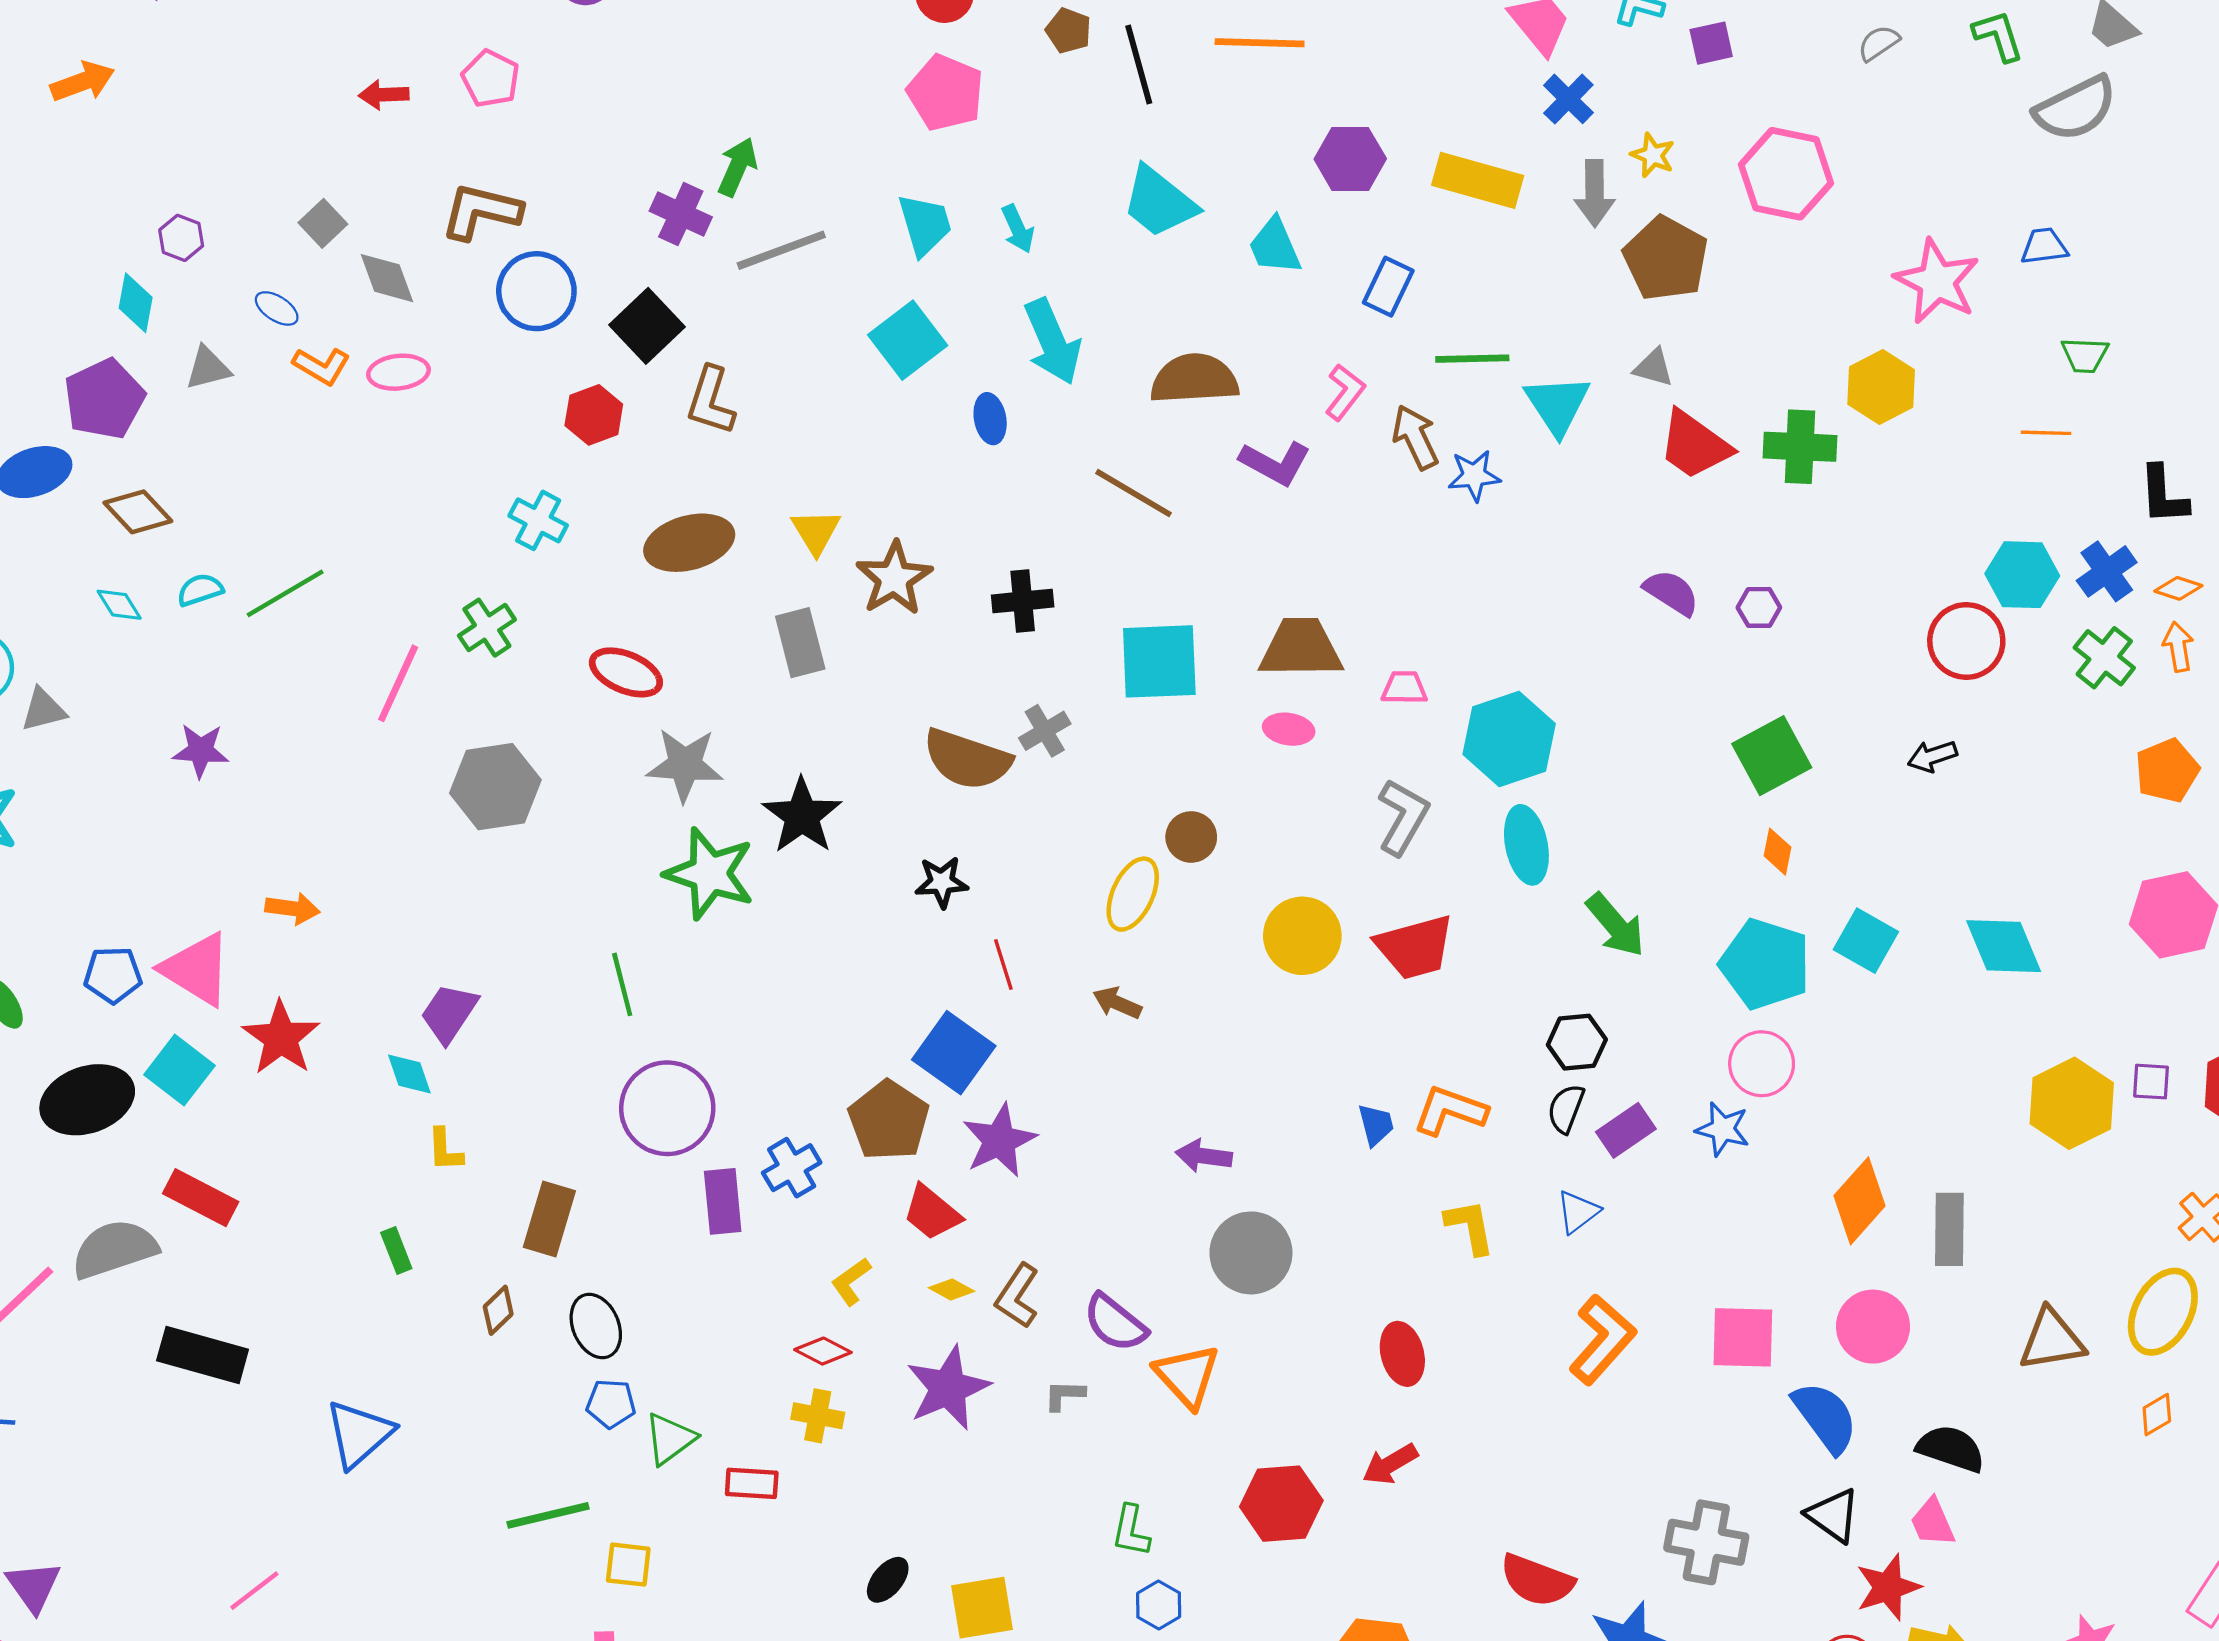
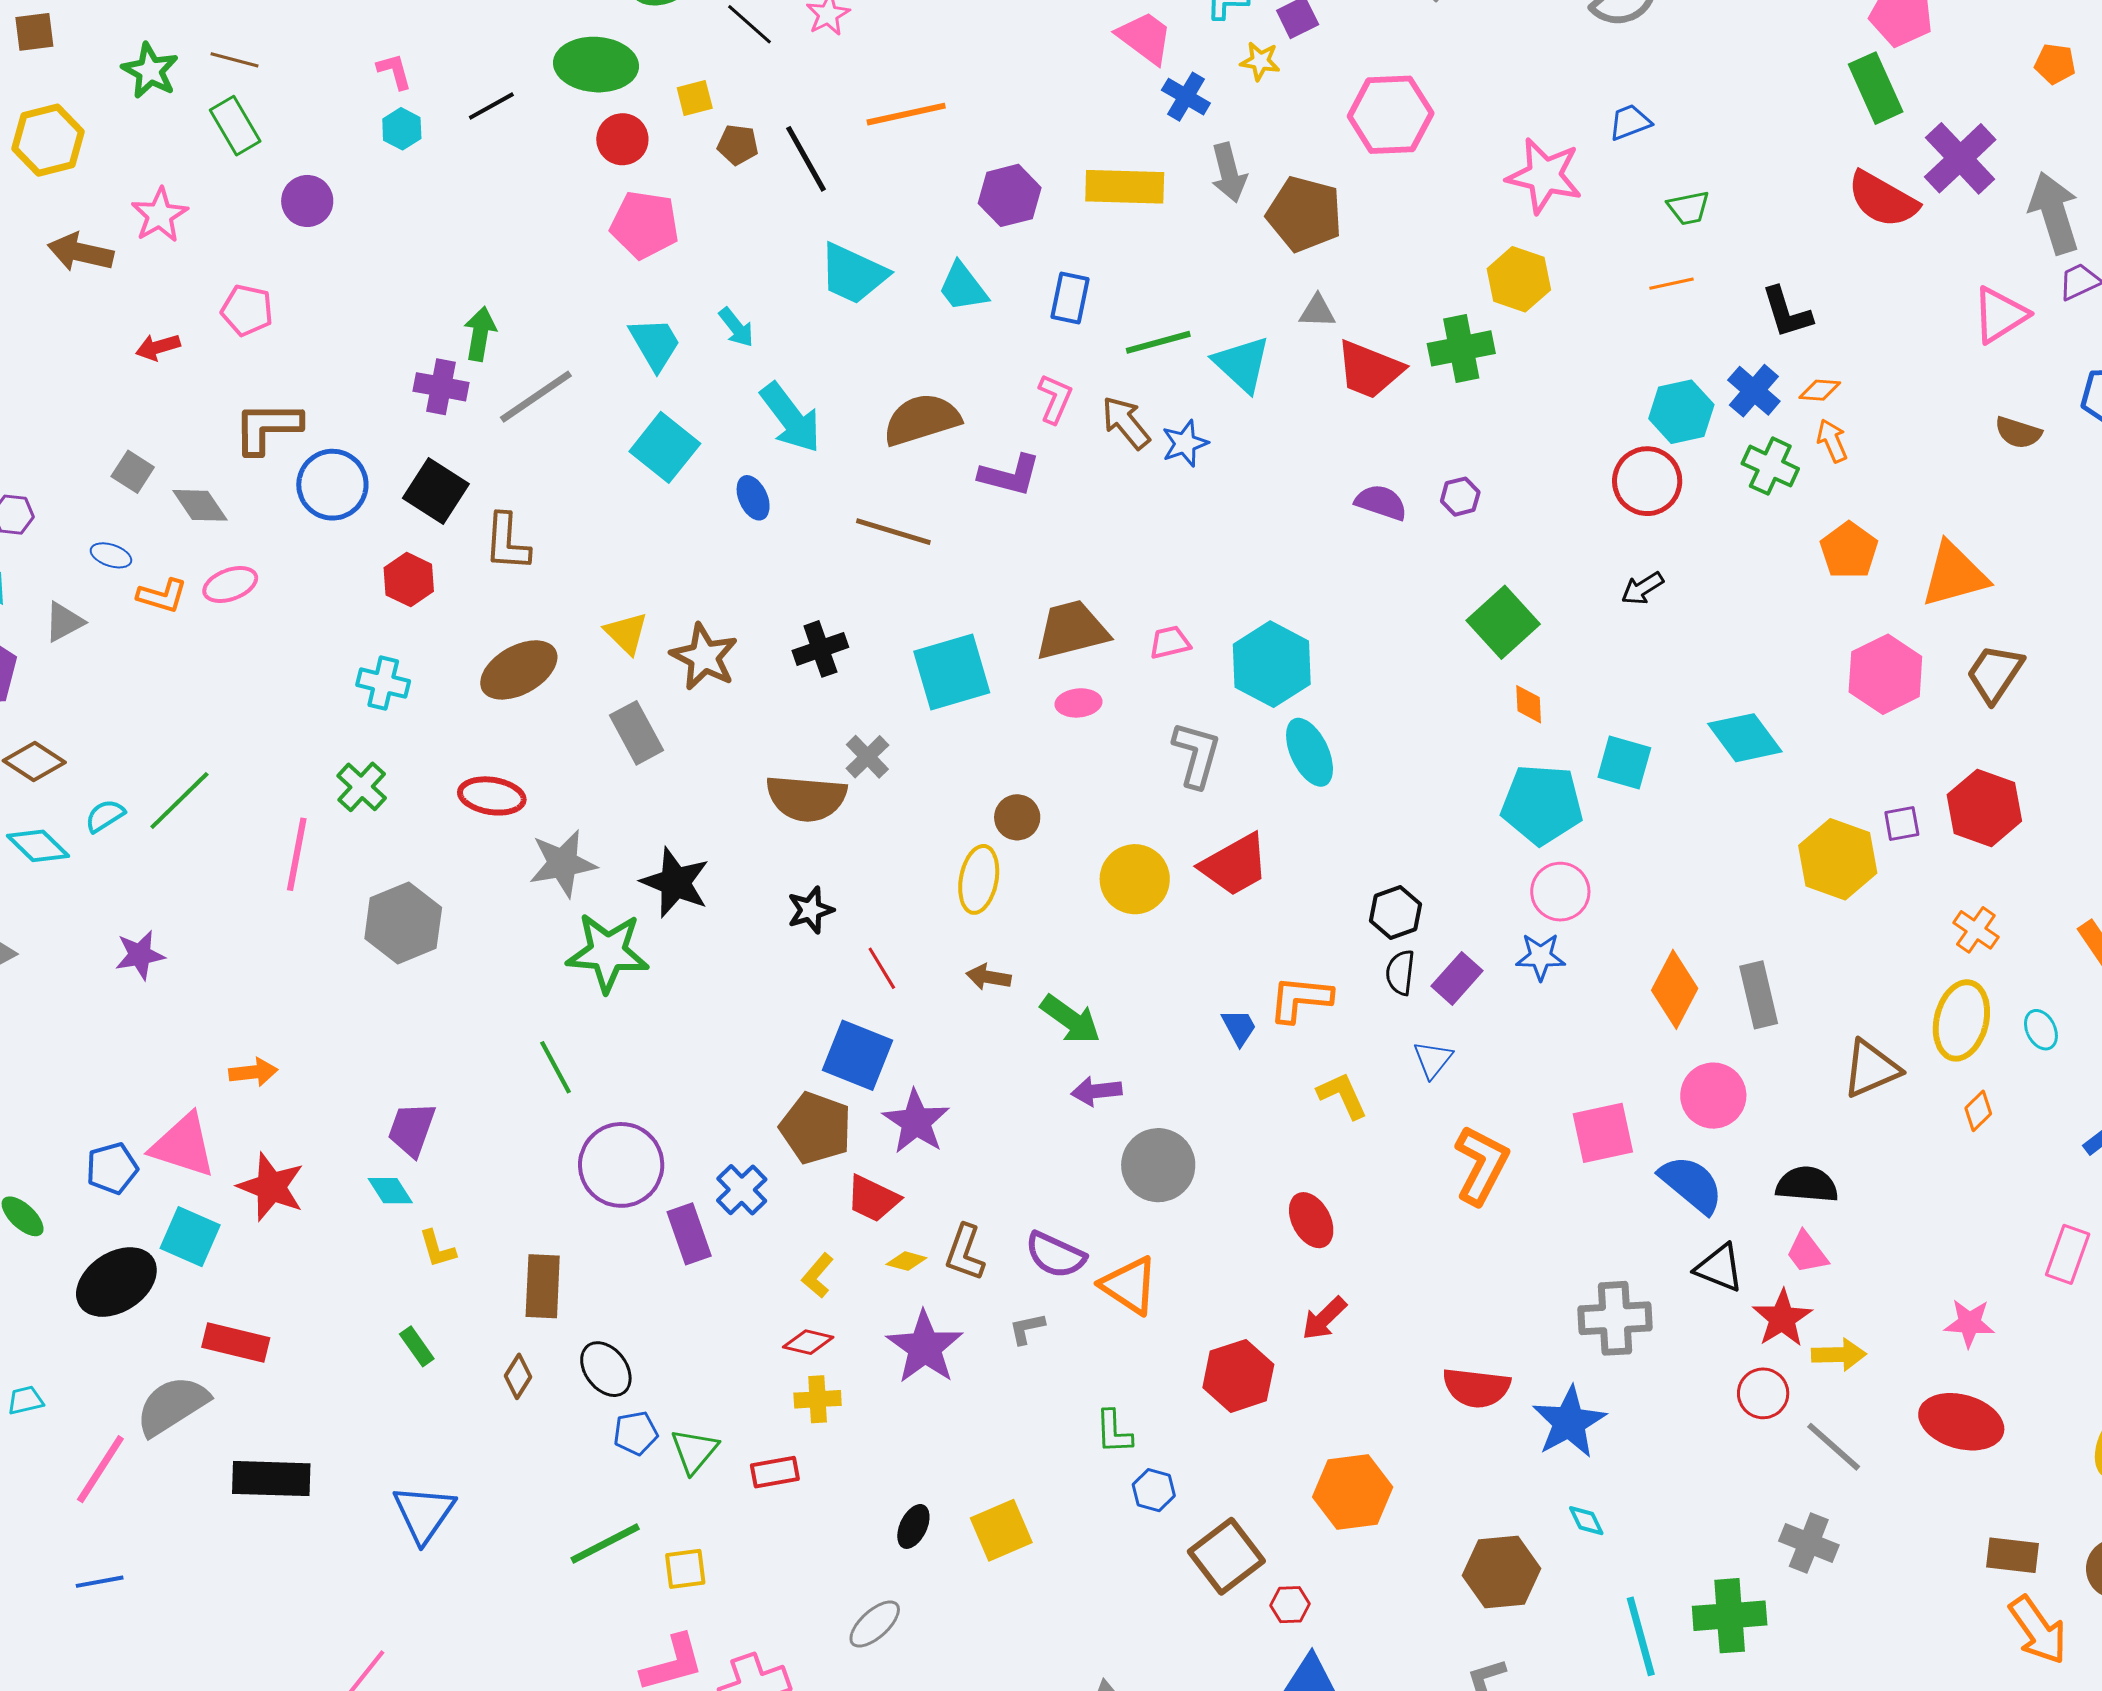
yellow star: (1653, 155) -> (1260, 61), moved
cyan diamond: (119, 605) -> (38, 846), size x1.4
green arrow: (1615, 925) -> (1071, 1019), moved

